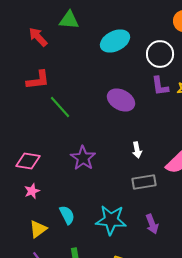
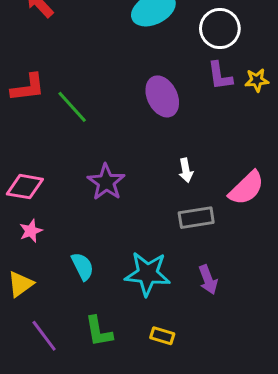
red L-shape: (38, 80) -> (28, 88), moved
purple ellipse: (121, 100) -> (162, 96), turned 36
yellow triangle: (38, 229) -> (20, 284), moved

